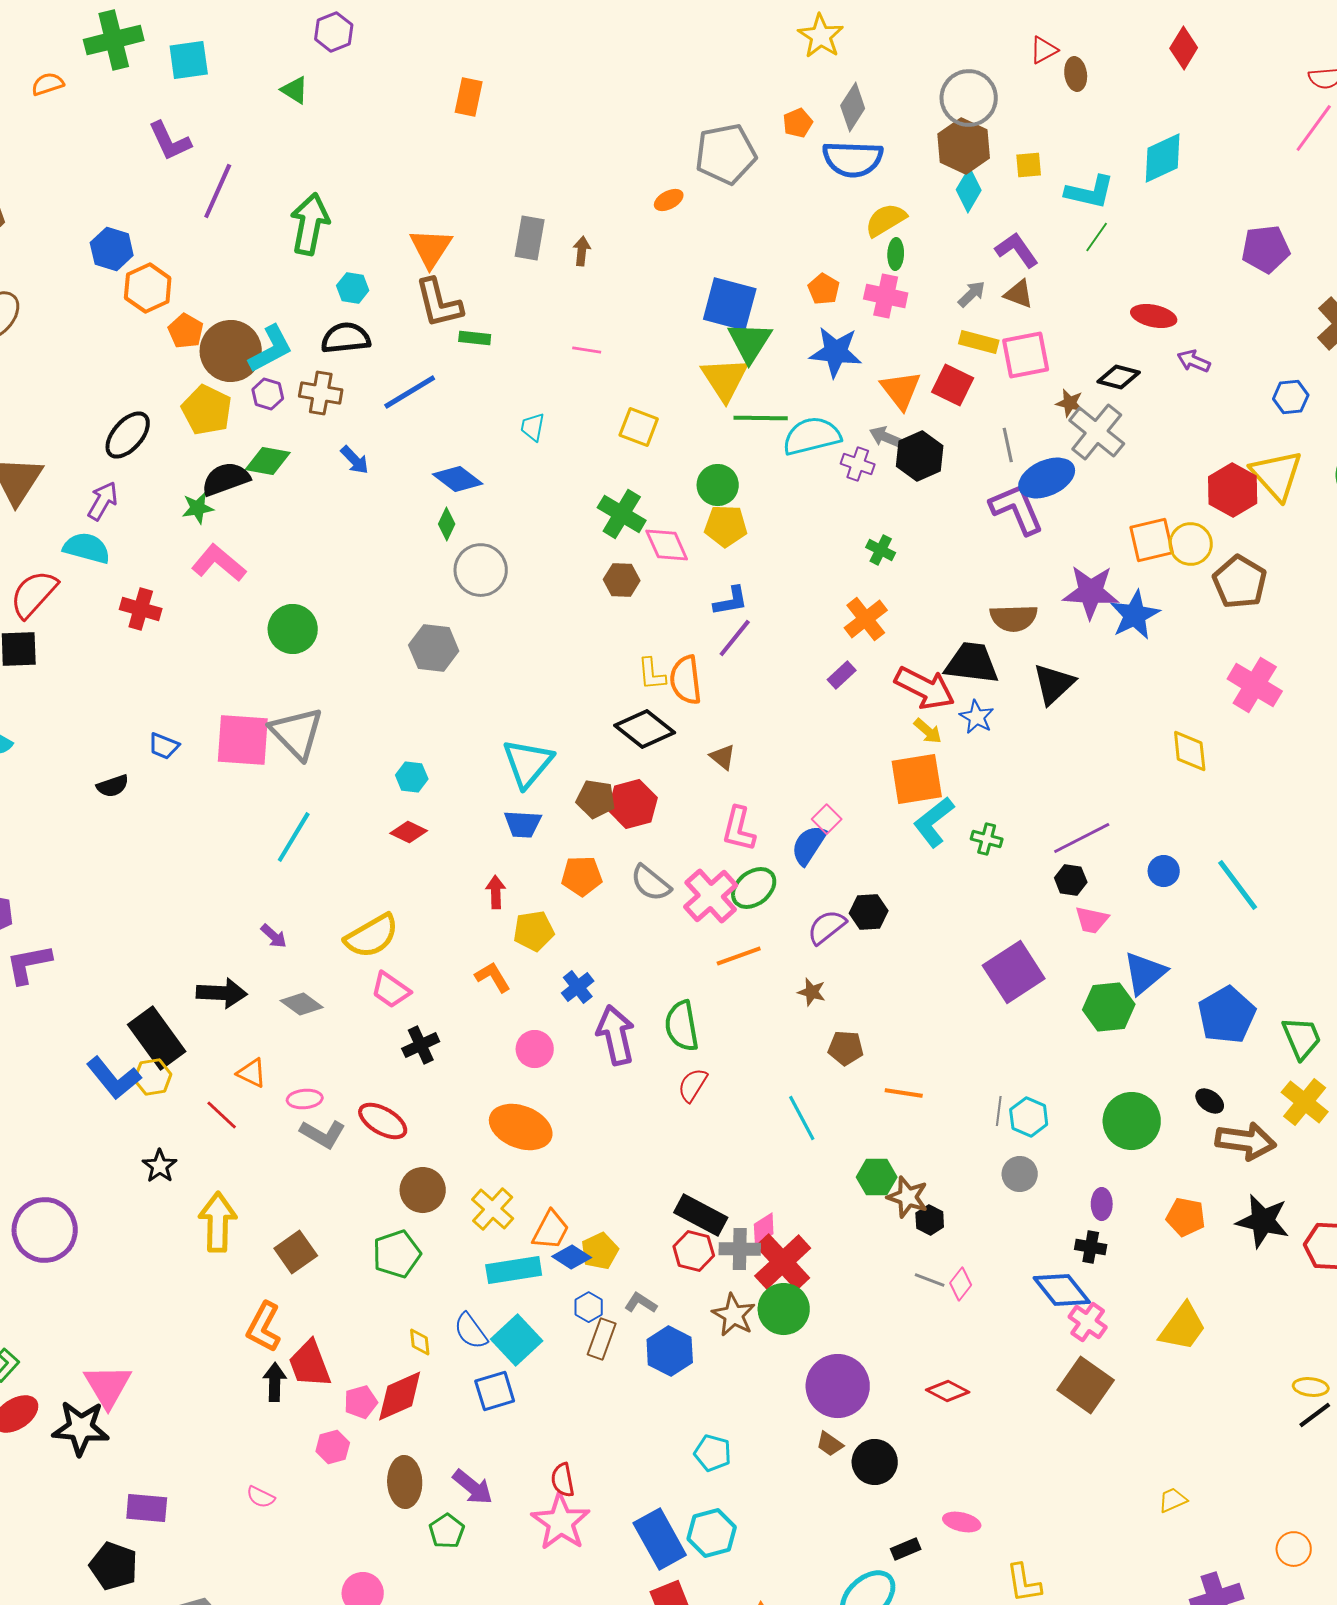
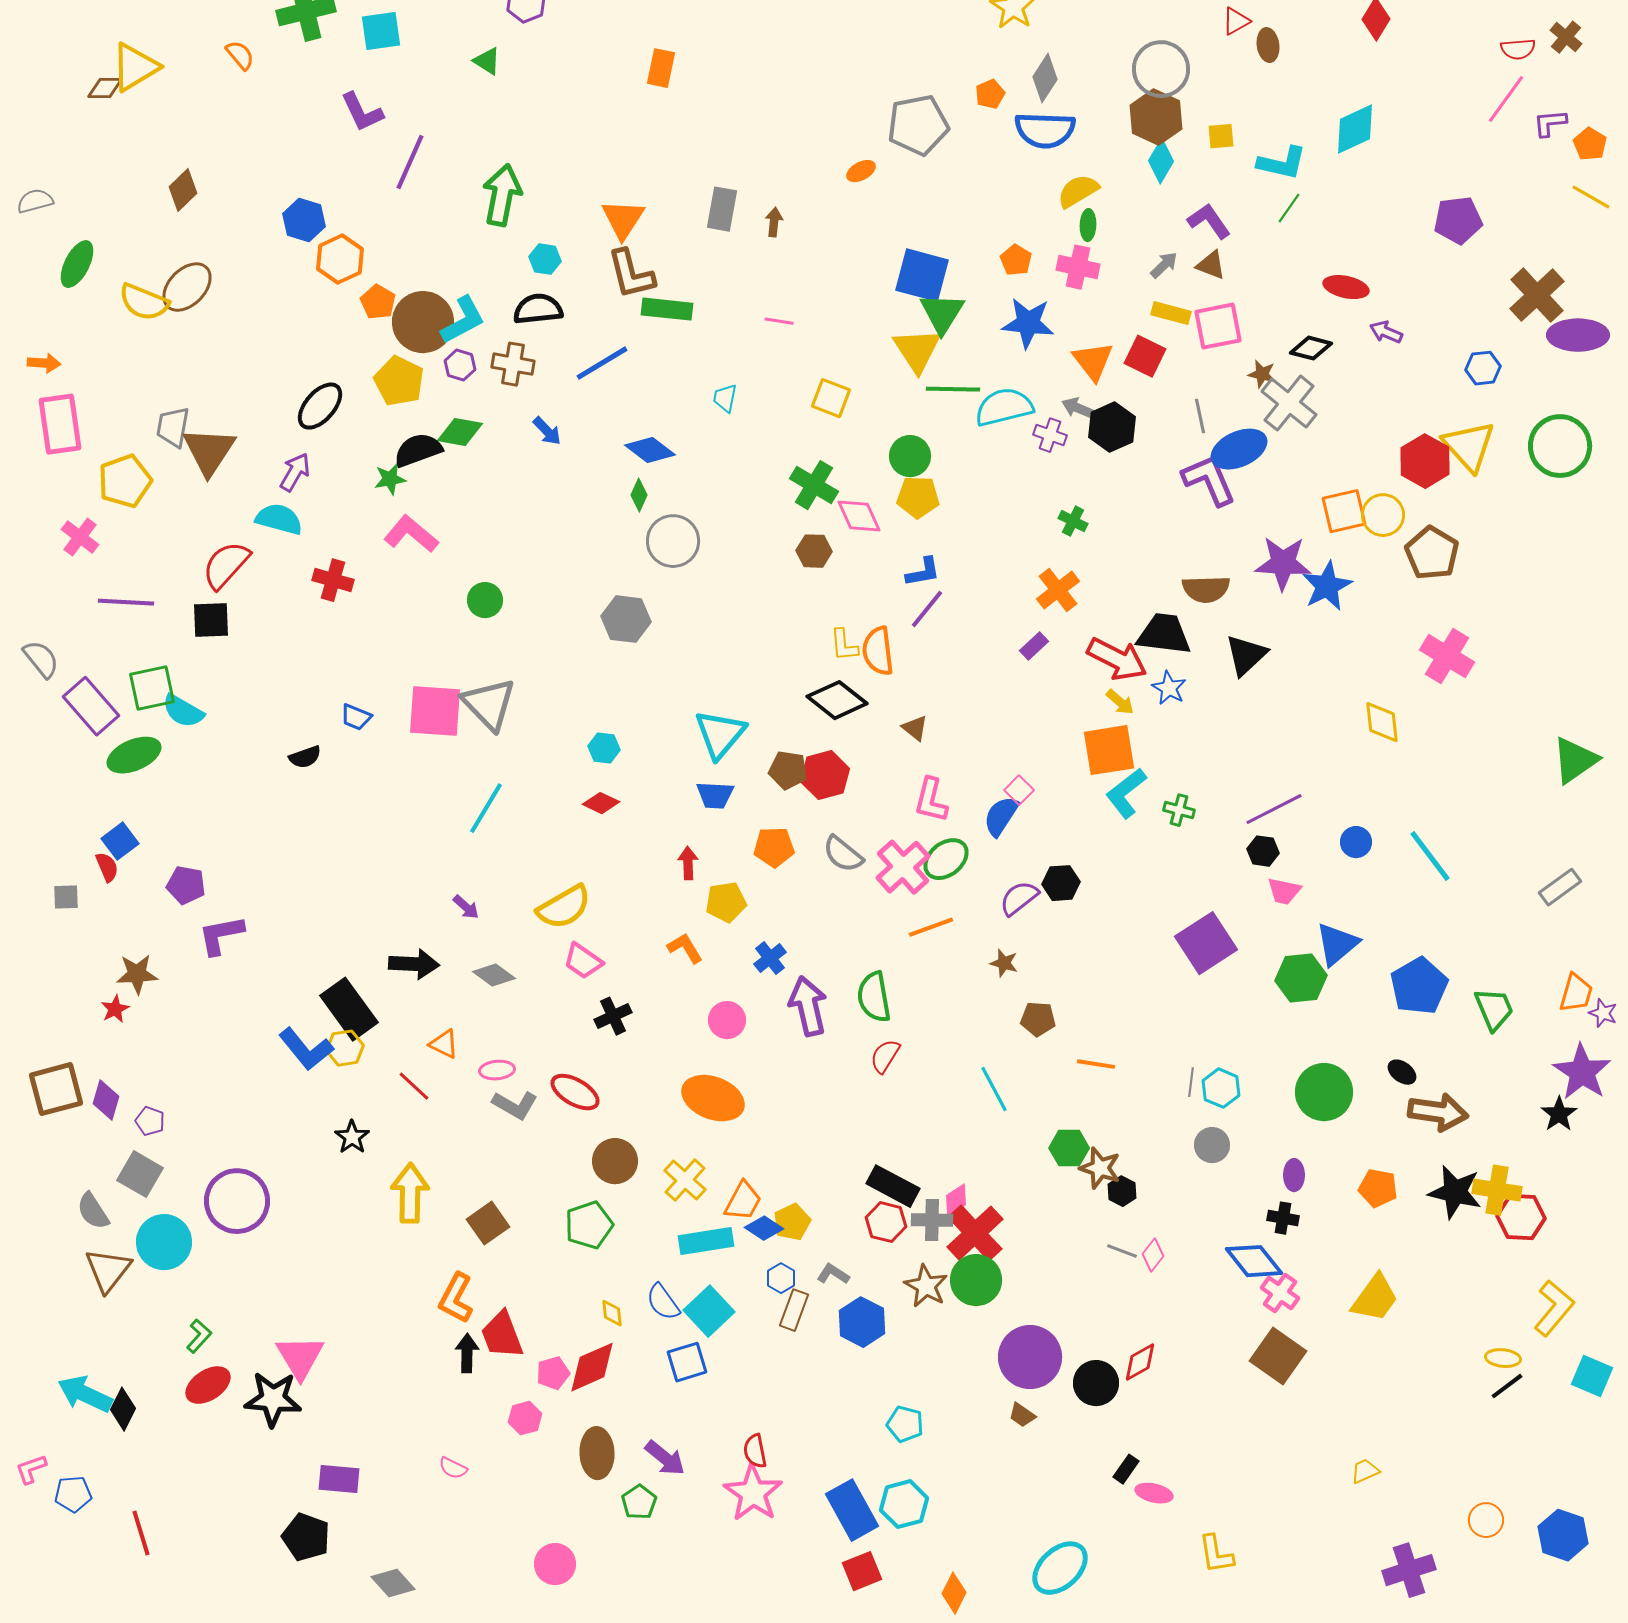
orange semicircle: (48, 84) -> (240, 55), turned 68
green rectangle: (475, 338) -> (667, 309), size x1.6
green circle: (293, 629) -> (485, 600), size x0.7
yellow cross: (1305, 1102) -> (1497, 1190), moved, turned -30
red diamond: (948, 1391) -> (1140, 1362), turned -57
black circle: (875, 1462) -> (1096, 1383), moved
black rectangle: (906, 1549) -> (1126, 1469), moved, turned -32

